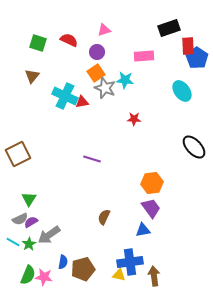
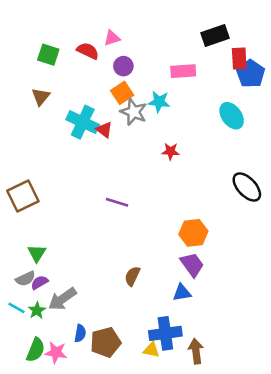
pink triangle: (104, 30) -> (112, 38), moved
red triangle: (82, 102) -> (104, 130), turned 48

